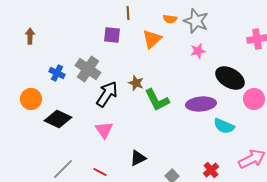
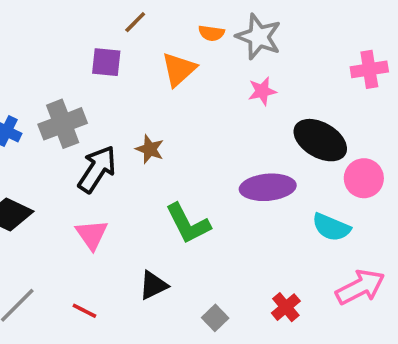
brown line: (128, 13) -> (135, 22), turned 48
gray cross: (88, 69) -> (63, 124), turned 35
green L-shape: (157, 100) -> (188, 224), moved
cyan semicircle: (224, 126) -> (331, 227), moved

